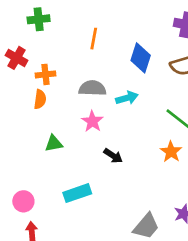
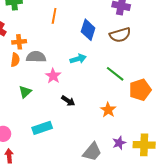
gray semicircle: (92, 88) -> (36, 57), moved
green triangle: (54, 143) -> (25, 92), turned -32
orange star: (171, 152) -> (108, 110), moved

